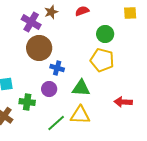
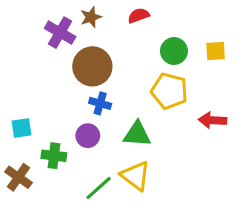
yellow square: (130, 13) -> (216, 51), moved
brown circle: (39, 48) -> (92, 66), moved
red arrow: (123, 102) -> (212, 120), moved
yellow triangle: (80, 115) -> (135, 176), turned 35

